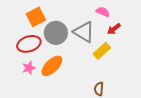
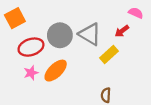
pink semicircle: (103, 12) -> (136, 13), moved
orange square: (36, 17) -> (15, 18), moved

